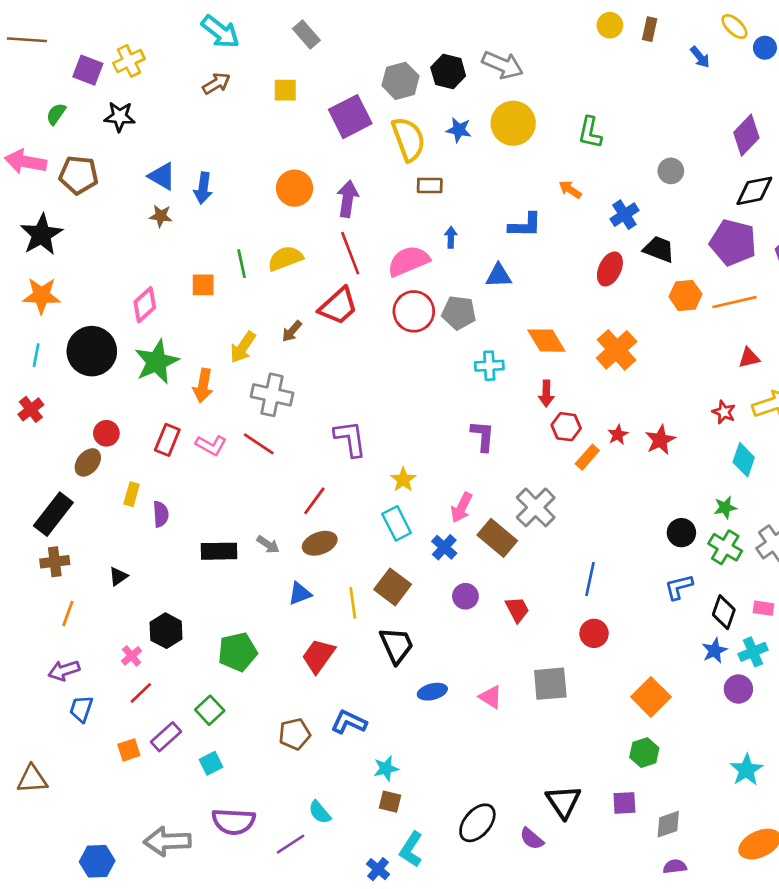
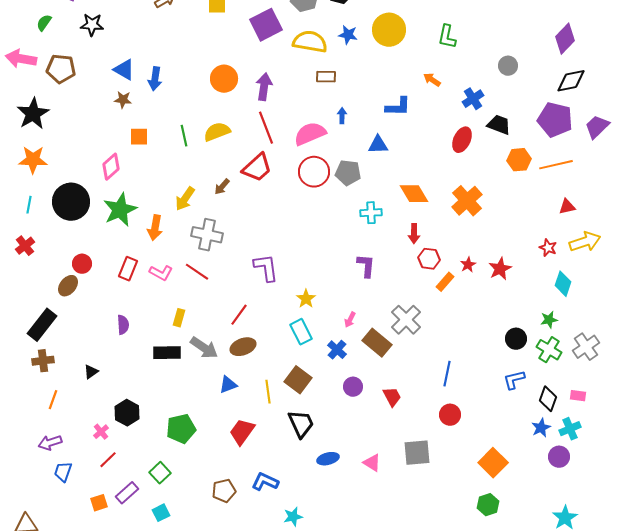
yellow semicircle: (408, 139) -> (310, 42), turned -60
orange square: (203, 285) -> (139, 137), moved
yellow rectangle: (132, 494) -> (179, 318), moved
pink arrow: (461, 507) -> (350, 320), size x0.7
gray arrow: (268, 545) -> (204, 348), size x1.6

